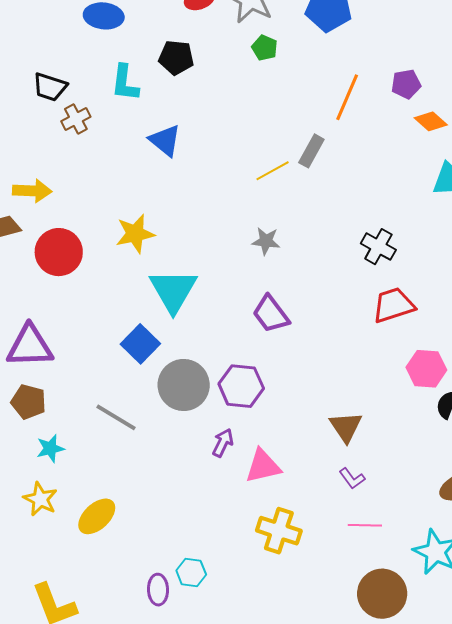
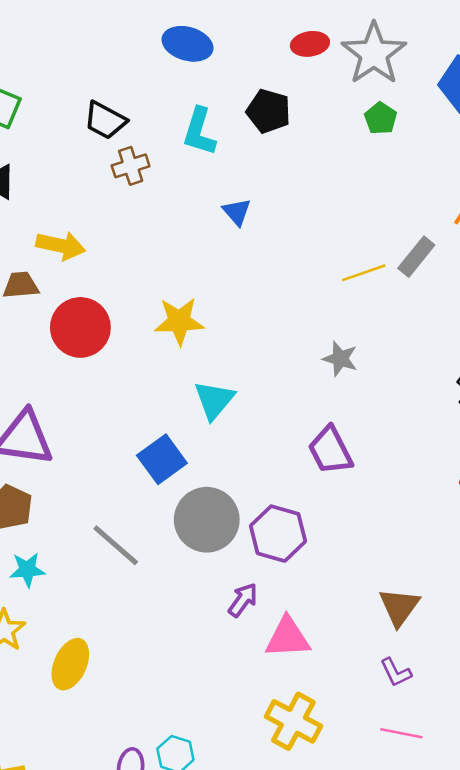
blue triangle: (165, 140) -> (237, 212), size x0.7
cyan triangle: (173, 291) -> (214, 400), size x0.7
yellow ellipse: (97, 516) -> (70, 664), turned -33

